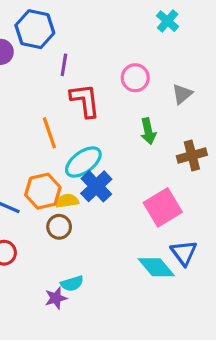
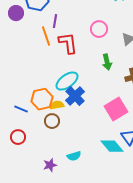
orange line: (49, 133) -> (46, 36), moved
cyan semicircle: (72, 283) -> (74, 156), moved

